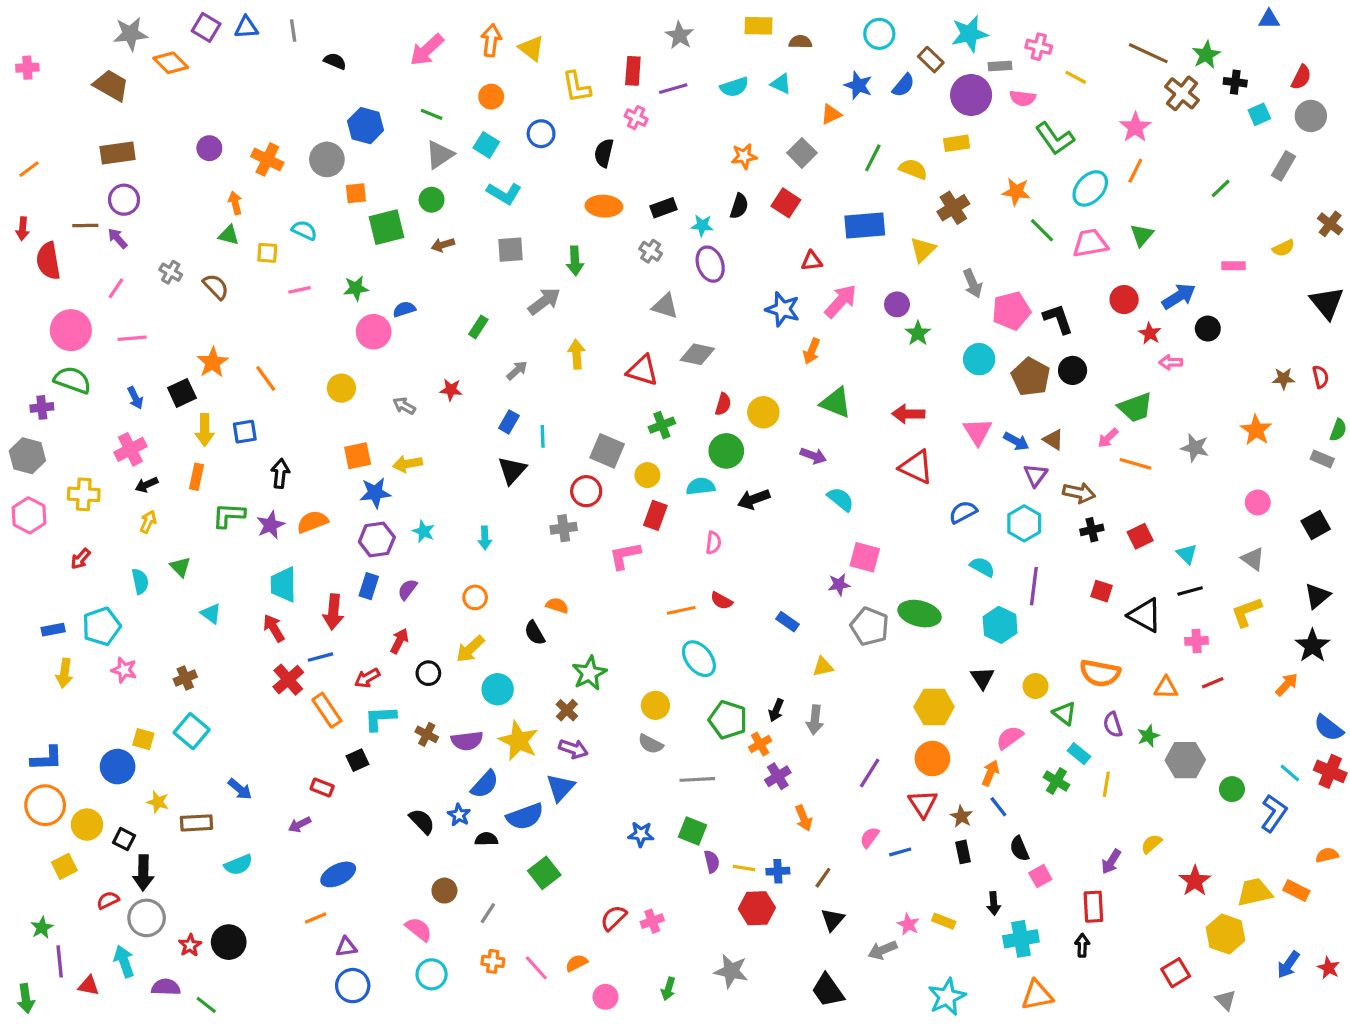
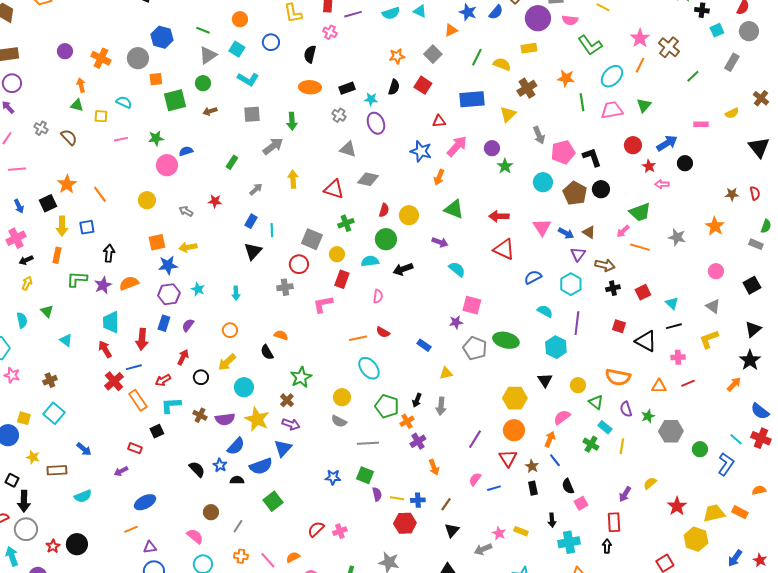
brown cross: (1182, 93) -> (669, 47), moved
green line: (1042, 230) -> (582, 102), turned 36

